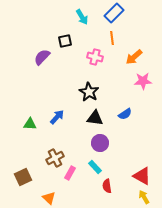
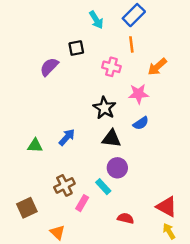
pink star: (143, 81) -> (138, 94), moved
blue semicircle: (125, 114) -> (141, 123), moved
cyan rectangle: (95, 167) -> (103, 187), moved
red semicircle: (107, 186) -> (126, 218), turned 112

